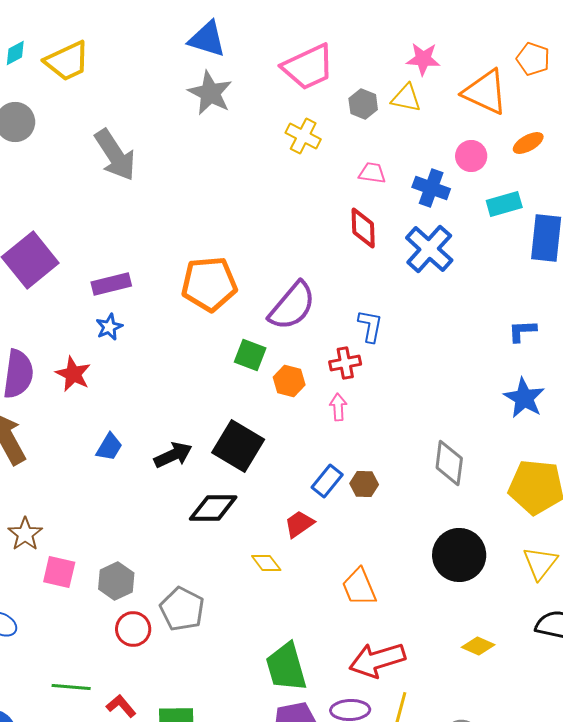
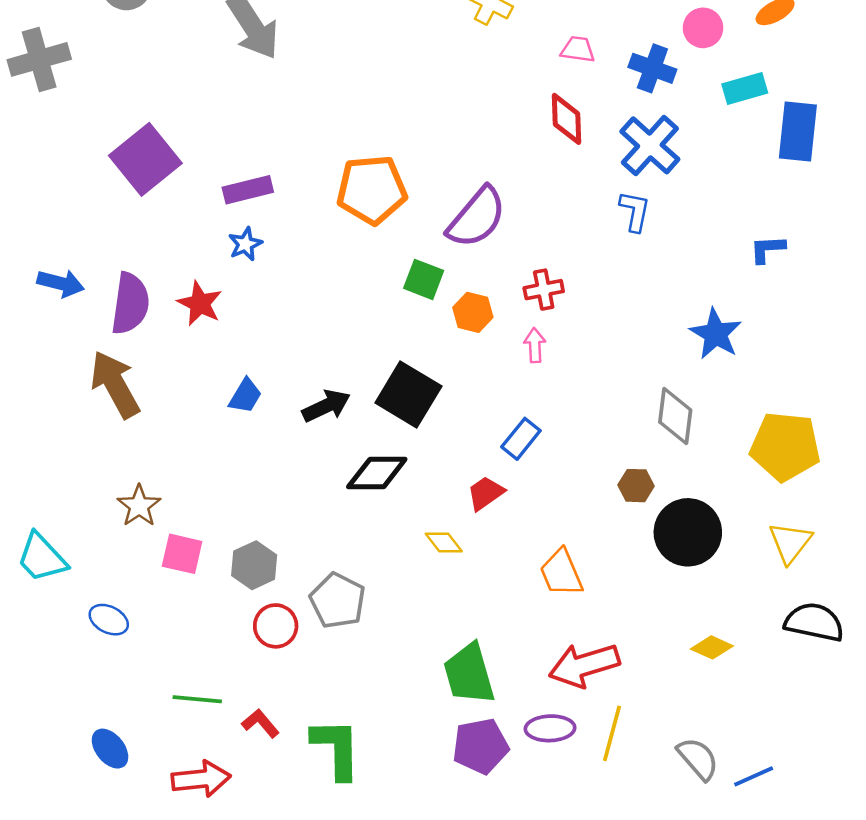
blue L-shape: (370, 326) -> (635, 211), moved
blue star: (524, 398) -> (716, 334), moved
brown hexagon: (364, 484) -> (636, 486), moved

